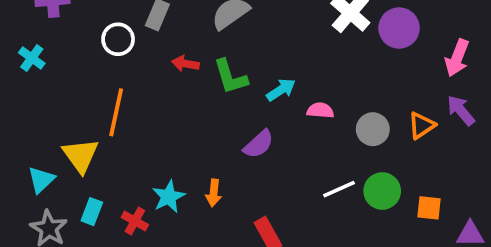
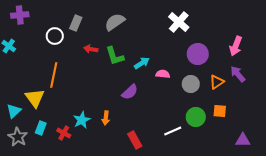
purple circle: (399, 28) -> (198, 54), moved
white line: (339, 189) -> (173, 131), moved
orange square: (429, 208) -> (220, 111), moved

